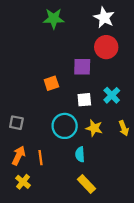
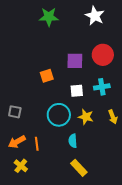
red circle: (106, 47) -> (103, 55), moved
cyan cross: (112, 95) -> (102, 87), turned 35
orange arrow: (19, 156) -> (17, 142), turned -144

